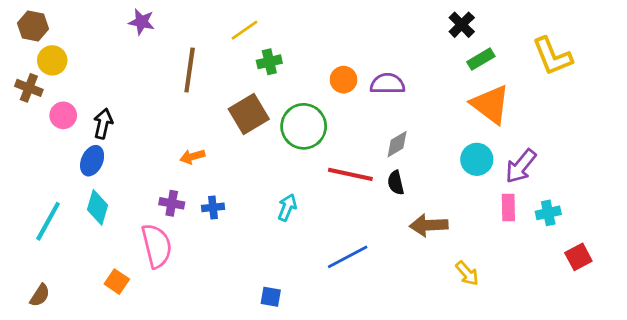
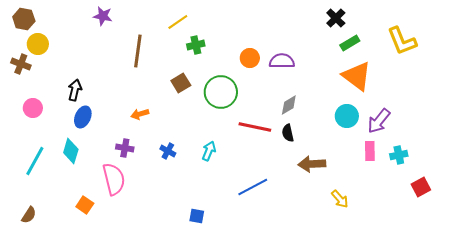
brown square: (249, 114) -> (181, 83), size x0.7
pink circle: (63, 115) -> (33, 108), moved
blue ellipse: (92, 161) -> (83, 117), moved
blue cross: (213, 207) -> (168, 151), moved, turned 35

